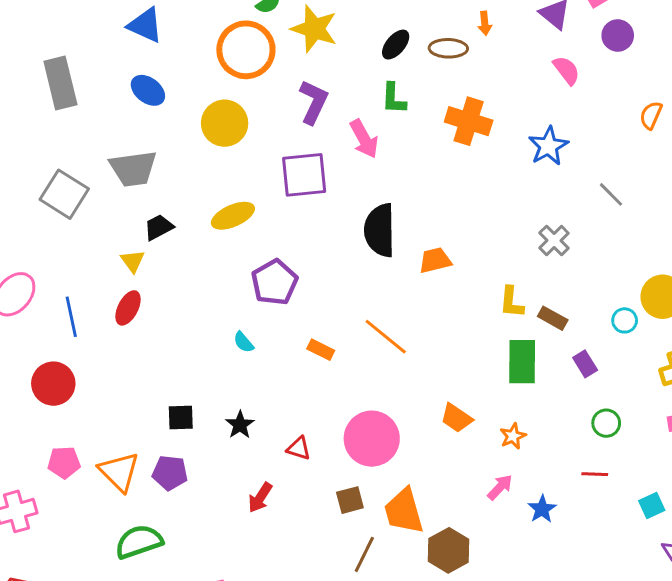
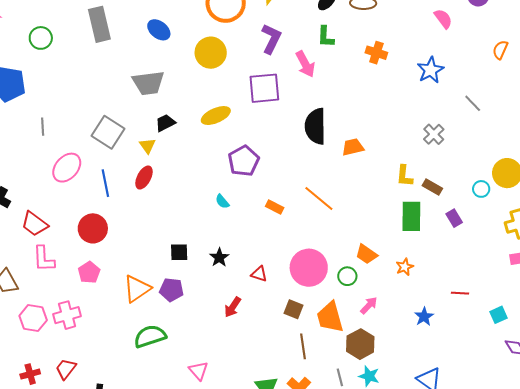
orange cross: (469, 121) -> (376, 53), size x0.7
gray square: (64, 194) -> (108, 132), moved
green circle: (606, 423) -> (347, 276), moved
pink pentagon: (64, 462) -> (89, 272), moved, turned -30
orange triangle: (119, 472) -> (137, 289), turned 40
pink arrow: (500, 487) -> (369, 305), moved
brown square: (350, 500) -> (294, 309), turned 36
brown line: (364, 554) -> (303, 346), turned -35

